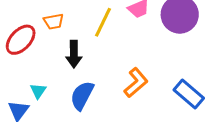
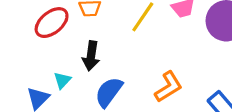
black arrow: (74, 54) -> (91, 56), moved

